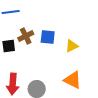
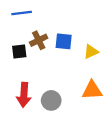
orange triangle: (73, 80) -> (92, 90), turned -30

